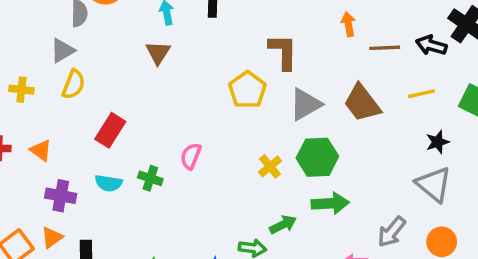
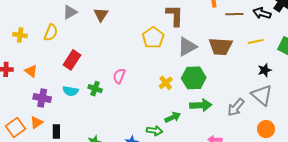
gray triangle: (62, 50) -> (70, 12), moved
brown trapezoid: (362, 103) -> (221, 46), turned -50
gray arrow: (392, 232) -> (236, 107), moved

